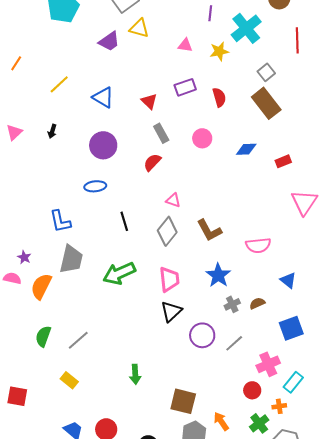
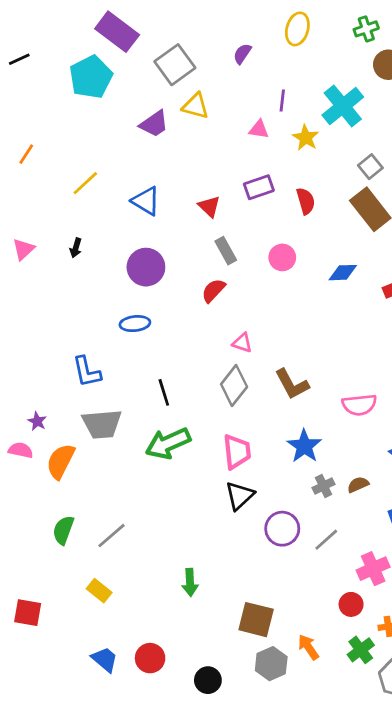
purple line: (210, 13) -> (282, 100), moved
yellow star: (219, 51) -> (306, 138), turned -30
black line: (124, 221) -> (164, 392), moved
gray trapezoid: (71, 259) -> (102, 424), turned 72

